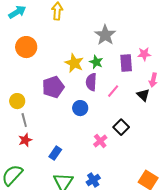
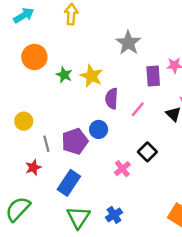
green star: (96, 62) -> (64, 75), moved
purple pentagon: (53, 87) -> (75, 141), moved
gray line: (24, 120) -> (46, 144), moved
blue rectangle: (55, 153) -> (69, 183), size x1.5

